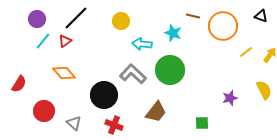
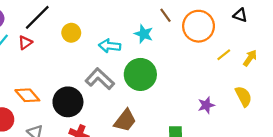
brown line: (193, 16) -> (166, 15), turned 40
yellow circle: (121, 21) -> (71, 33), moved
orange diamond: (64, 73) -> (27, 95), moved

